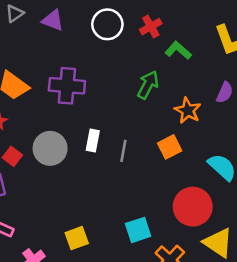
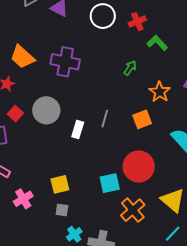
green arrow: (148, 85) -> (130, 68), size x0.7
white rectangle: (93, 141) -> (78, 129), moved
red circle: (193, 207) -> (139, 166), moved

